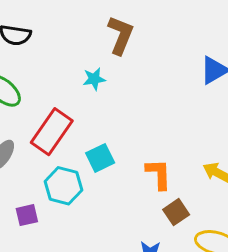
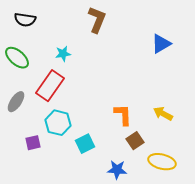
cyan star: (94, 79) -> (63, 54), moved
cyan square: (100, 158) -> (85, 144), moved

